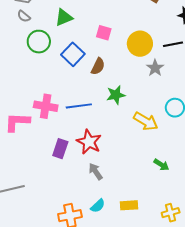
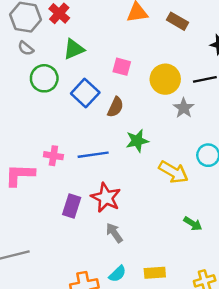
pink cross: (46, 106) -> (53, 156), size x0.7

